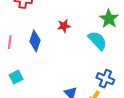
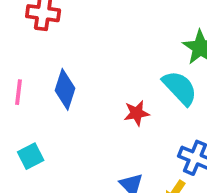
red star: (64, 26) -> (137, 113), moved

